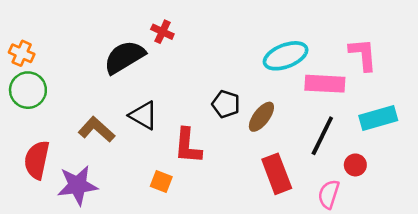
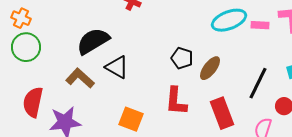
black semicircle: (124, 57) -> (93, 41), moved
pink rectangle: (325, 84) -> (260, 25), moved, size x0.6
red L-shape: (188, 146) -> (176, 101), moved
orange square: (161, 181) -> (131, 119), size x1.4

